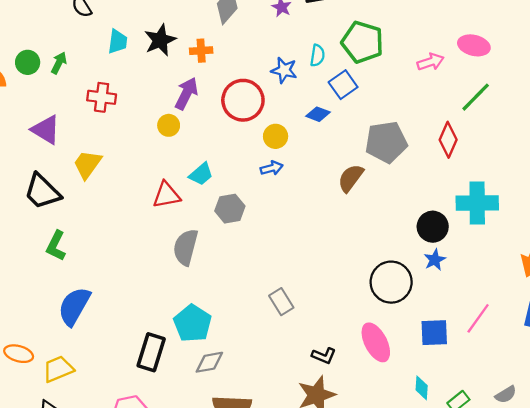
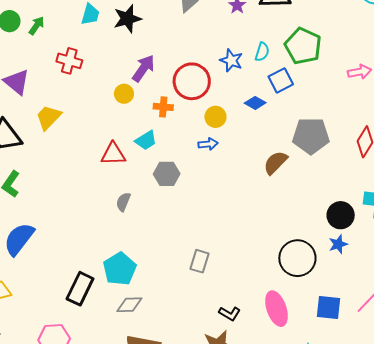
orange cross: (201, 51) -> (163, 107), moved
gray semicircle: (186, 247) -> (123, 202), size x0.6
gray rectangle: (281, 302) -> (200, 261), turned 40

